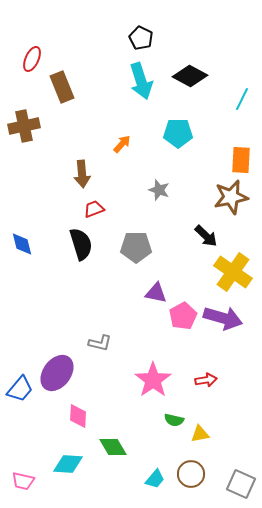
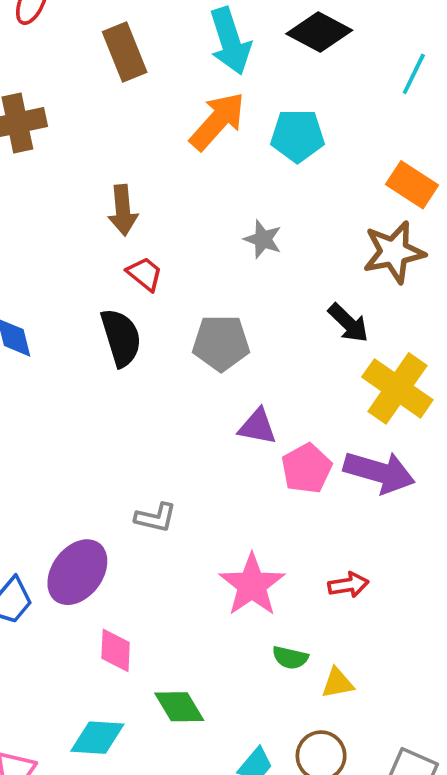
brown rectangle: (62, 87) -> (125, 52), moved
orange arrow: (122, 144) -> (217, 121), moved, size x1.8
orange rectangle: (241, 160) -> (412, 185), turned -60
red trapezoid: (94, 209) -> (145, 274), turned 60

